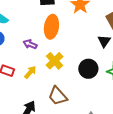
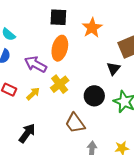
purple arrow: (30, 44) -> (36, 64), size x1.5
brown trapezoid: (58, 96) -> (75, 123), moved

